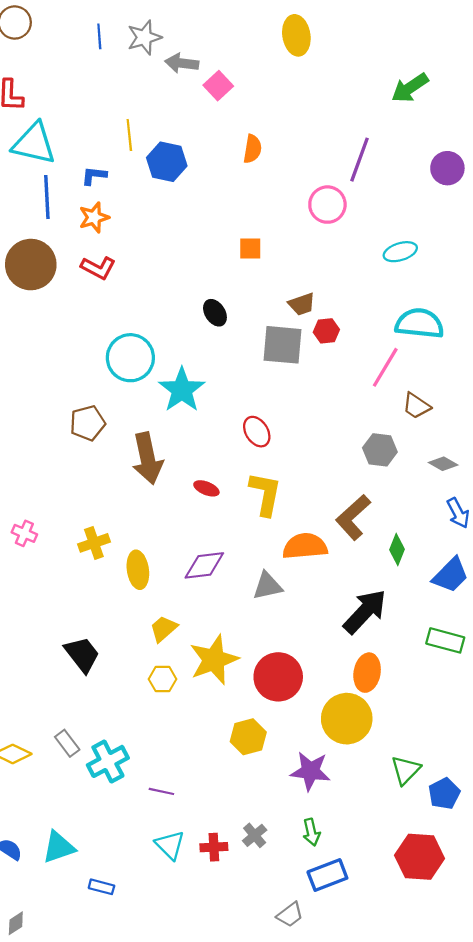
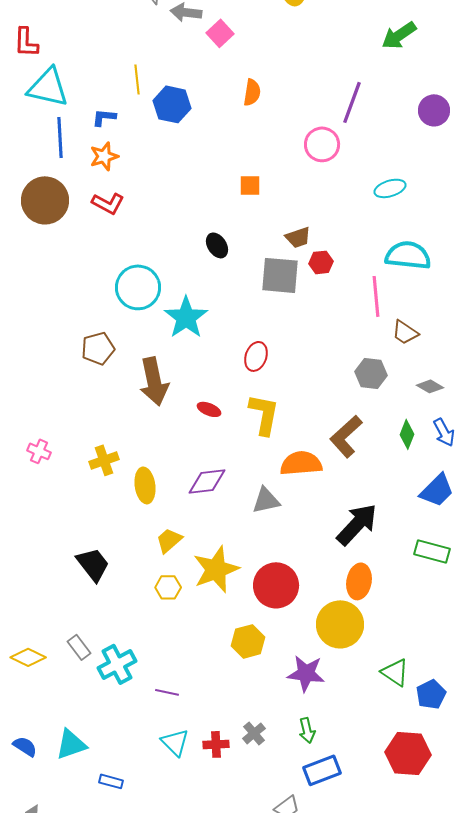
pink line: (385, 367) -> (376, 296), turned -36
red ellipse: (257, 432) -> (256, 356), turned 52
green diamond: (397, 549) -> (407, 434), moved
green triangle: (406, 770) -> (395, 672), turned -40

